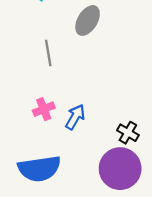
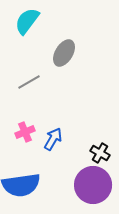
gray line: (48, 53) -> (29, 82), turned 70

